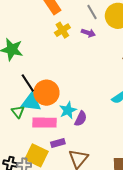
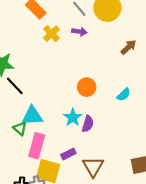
black line: (28, 83) -> (15, 86), moved
orange circle: (46, 93) -> (87, 87), moved, size x0.7
pink rectangle: (45, 123) -> (37, 146), moved, turned -65

